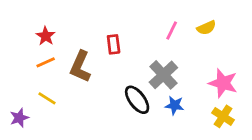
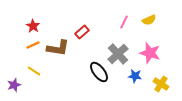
red rectangle: (114, 44) -> (82, 32), turned 56
brown L-shape: (80, 67) -> (58, 48), turned -105
pink star: (223, 83) -> (150, 53), moved
blue star: (175, 105) -> (135, 76), moved

